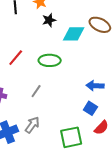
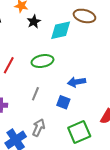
blue arrow: (95, 86) -> (77, 82), moved
blue square: (90, 108) -> (63, 102), moved

